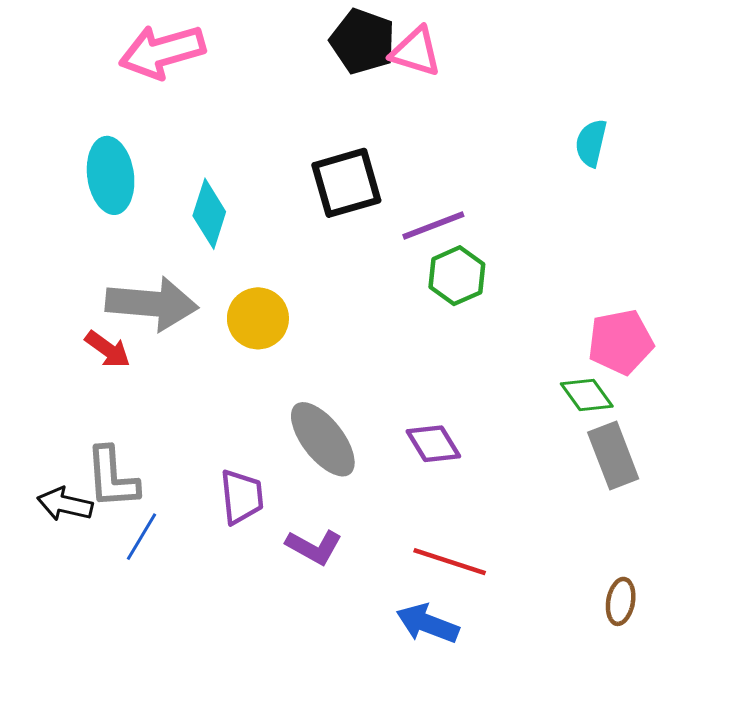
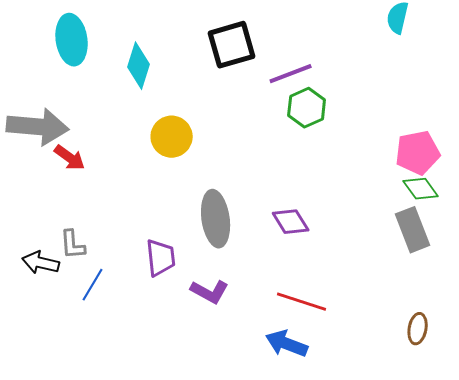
gray arrow: (152, 304) -> (38, 127), moved
green diamond: (587, 395) -> (421, 189), moved
gray ellipse: (323, 439) -> (216, 219), turned 30
gray L-shape: (112, 478) -> (73, 245), size x0.7

